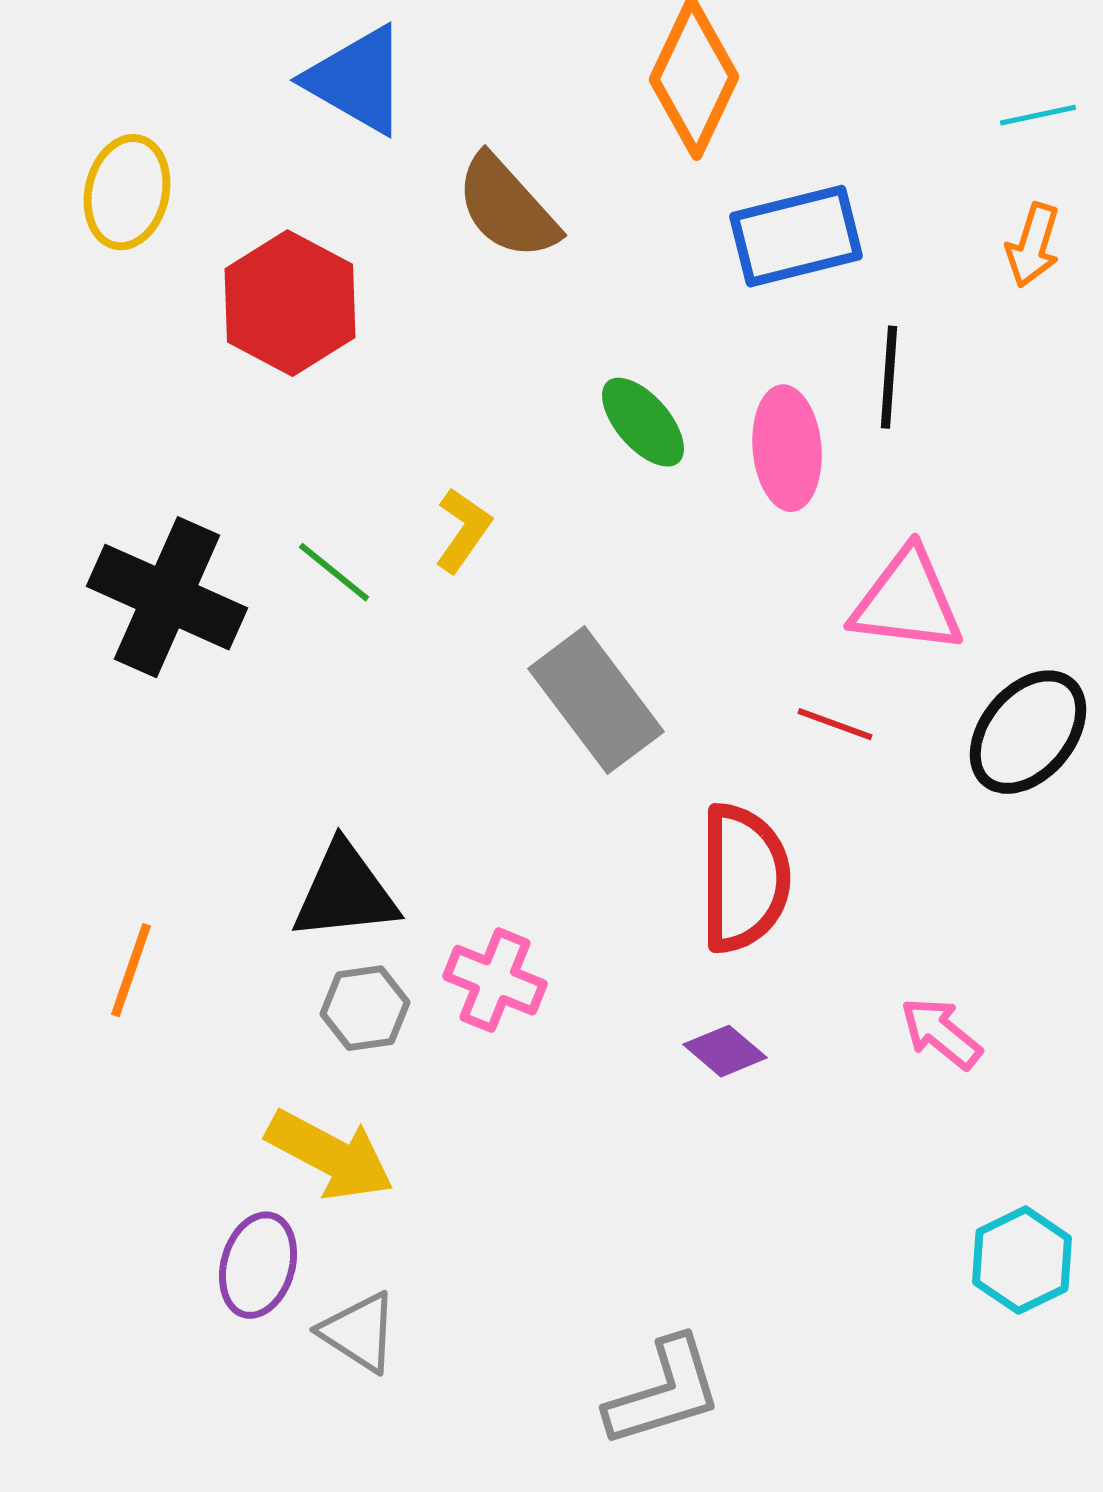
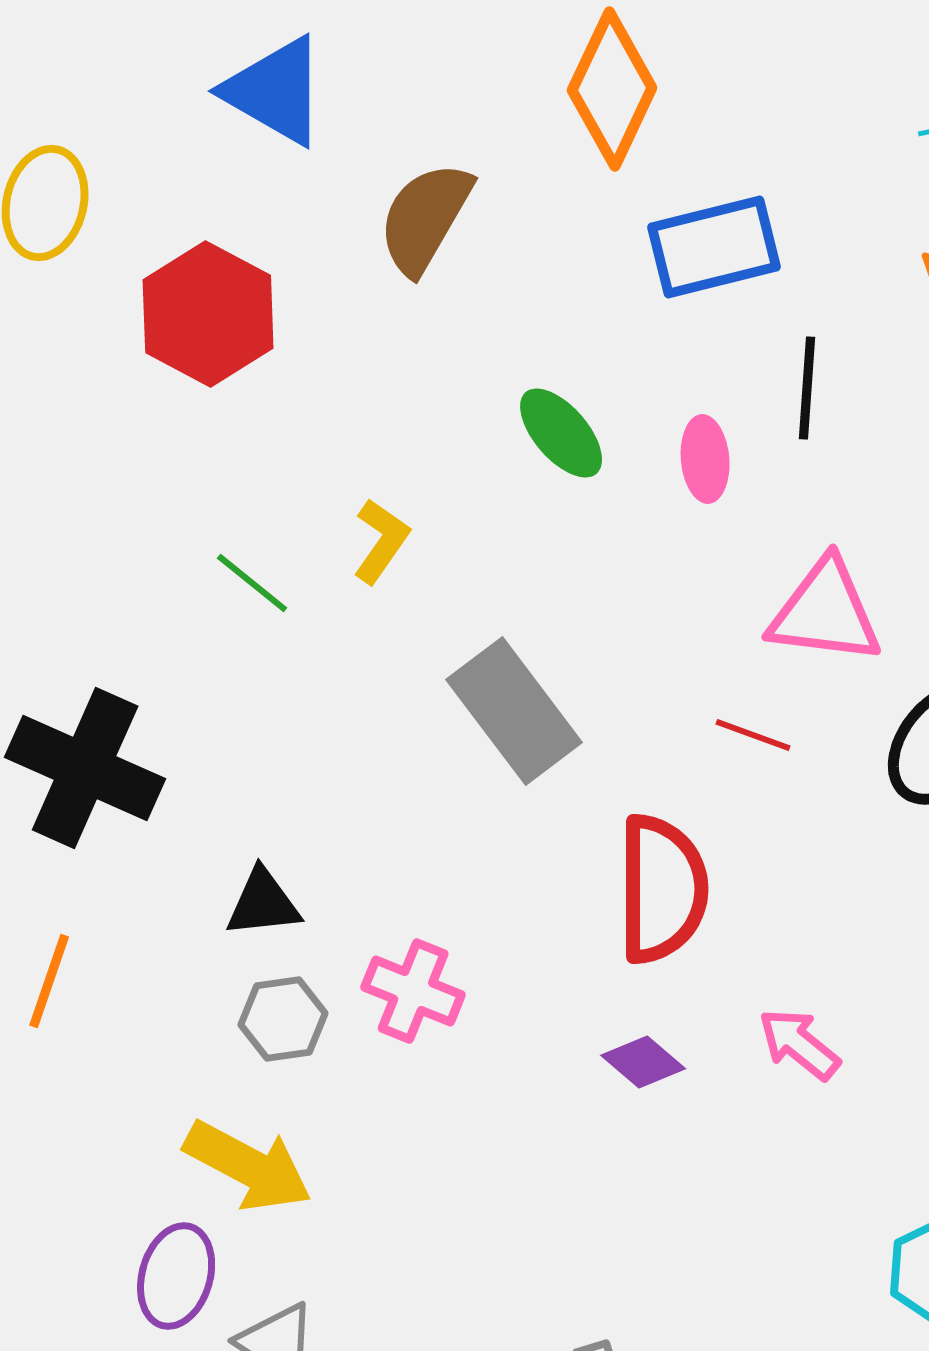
brown semicircle: (507, 207) -> (425, 218), turned 72
pink ellipse: (787, 448) -> (705, 459), size x0.7
black cross: (167, 597) -> (85, 768), moved
black triangle: (345, 892) -> (263, 903), size x0.7
pink arrow: (941, 1033) -> (799, 1044), moved

